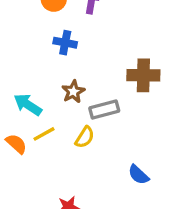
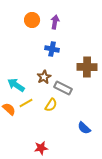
blue cross: (65, 43) -> (52, 49), moved
gray rectangle: (104, 110) -> (63, 88), turned 42

